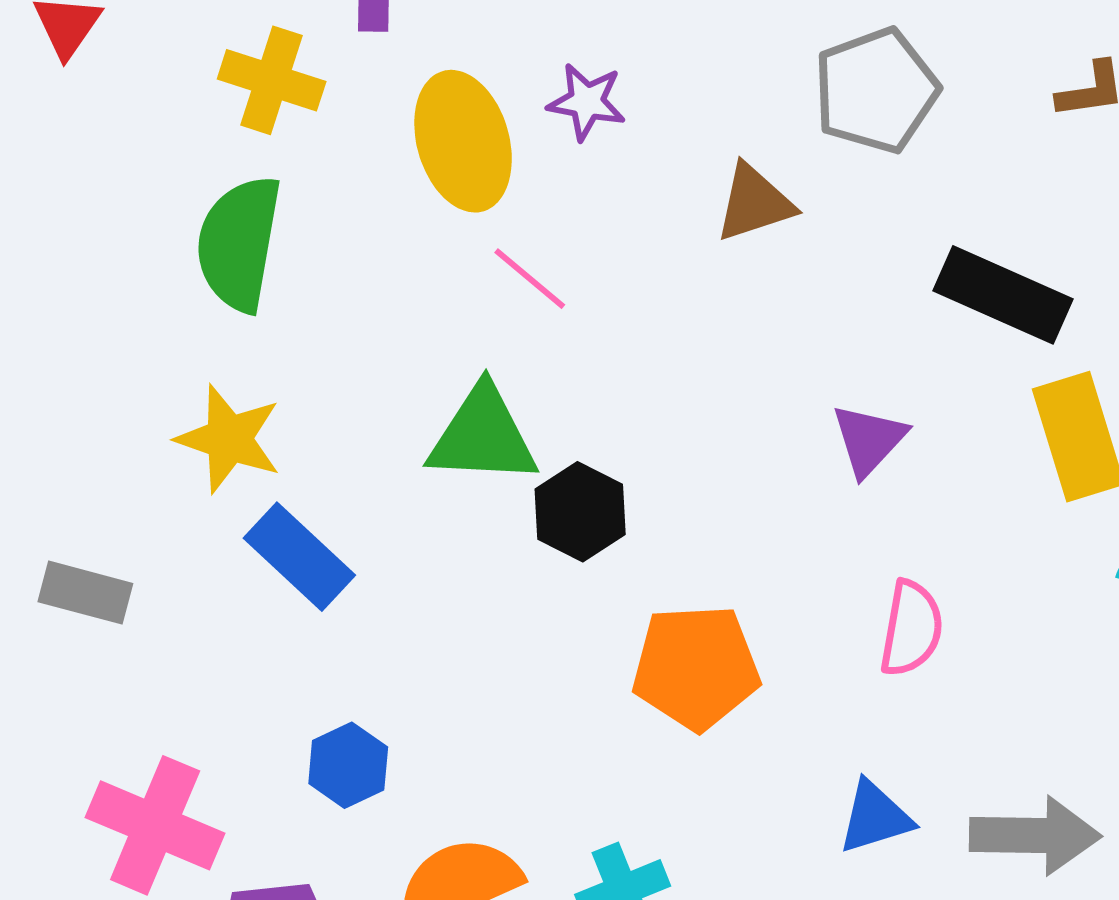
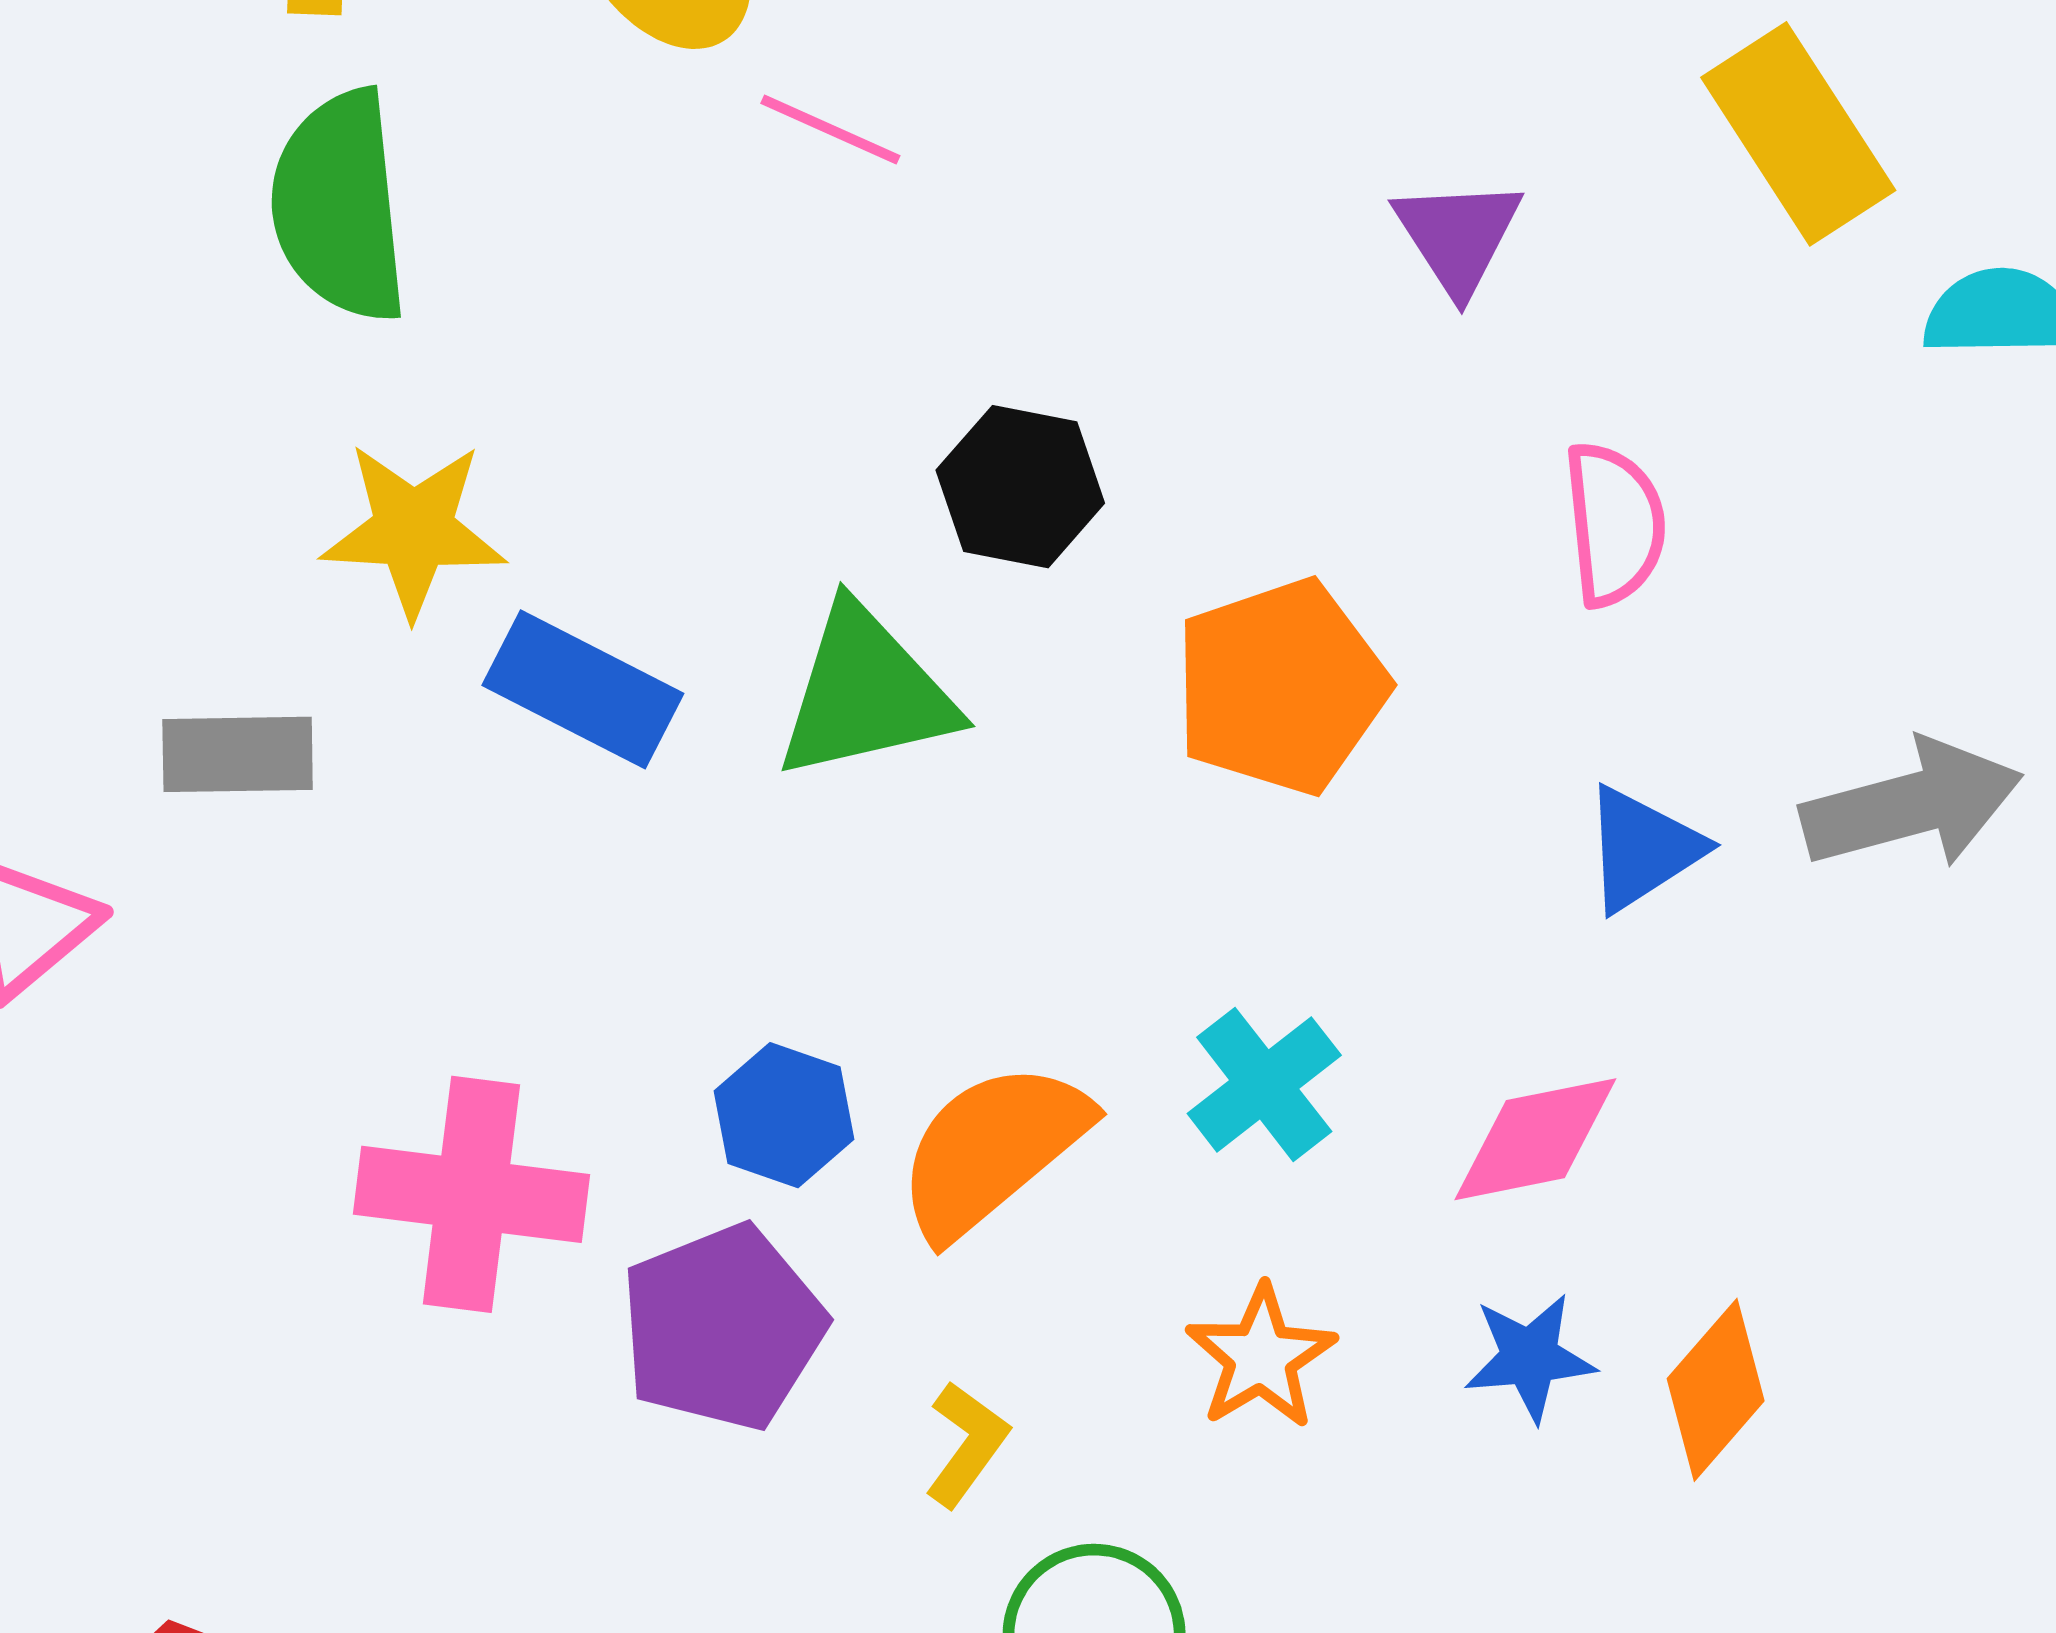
green triangle: (483, 436) -> (866, 693), moved
gray rectangle: (85, 593) -> (238, 754), moved
blue hexagon: (348, 765) -> (784, 1115), moved

